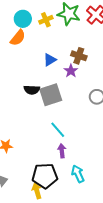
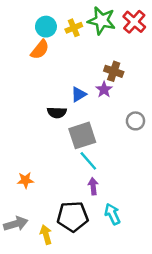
blue triangle: (50, 60) -> (79, 94), moved
gray square: (51, 95) -> (82, 135), moved
yellow arrow: (37, 191) -> (46, 235), moved

